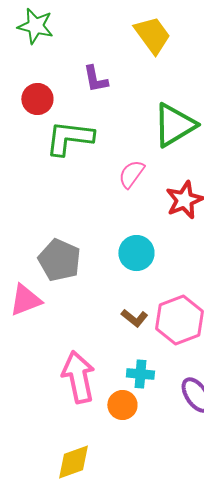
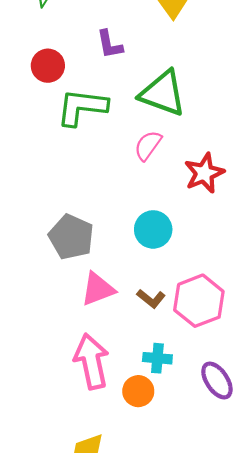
green triangle: (174, 125) -> (163, 93), moved, turned 51
pink triangle: (25, 300) -> (98, 289), moved

